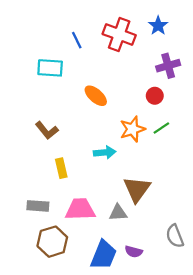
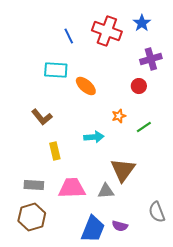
cyan rectangle: (50, 68) -> (56, 70), moved
green line: (161, 128) -> (144, 127), moved
orange star: (132, 129) -> (119, 116), size x0.6
brown hexagon: (52, 242) -> (32, 217), moved

